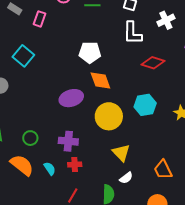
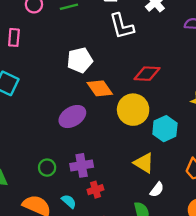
red diamond: (153, 63) -> (147, 74), moved
cyan hexagon: (145, 105) -> (165, 129), moved
yellow circle: (109, 116) -> (133, 110), moved
green circle: (30, 138) -> (47, 168), moved

